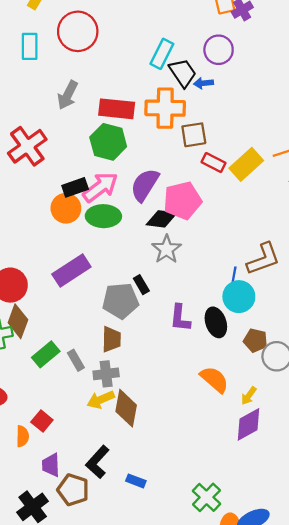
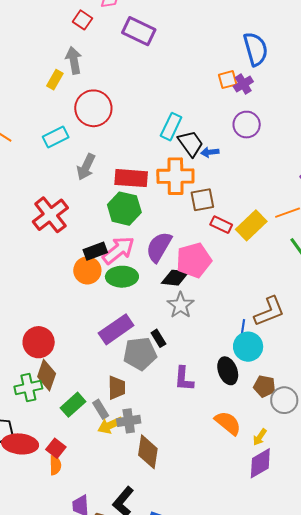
cyan rectangle: (30, 46) -> (56, 137), moved, turned 65
purple circle: (219, 50) -> (247, 125), moved
purple rectangle: (71, 271) -> (116, 329), moved
purple L-shape: (180, 318) -> (184, 379), moved
brown trapezoid: (111, 339) -> (117, 388), moved
yellow arrow: (101, 400) -> (110, 425), moved
red square: (42, 421) -> (56, 448), moved
orange semicircle: (22, 436) -> (55, 465), moved

